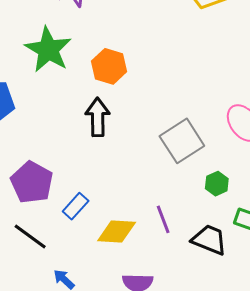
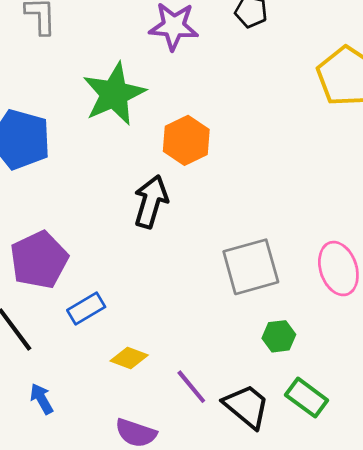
purple line: (163, 219) -> (191, 387), moved, turned -36
yellow diamond: (117, 232) -> (129, 358), size x0.7

